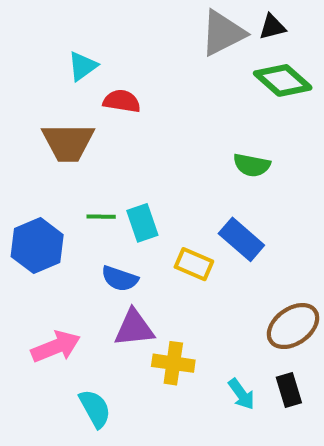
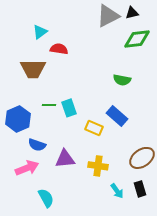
green diamond: (283, 80) -> (137, 39), turned -48
blue semicircle: (120, 279) -> (37, 145), moved
yellow cross: (173, 363) -> (98, 166), moved

